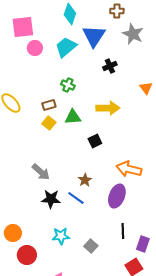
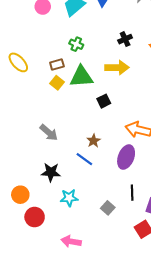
black cross: (110, 66) -> (125, 39), moved
green triangle: (73, 117) -> (81, 77), size x1.4
black star: (51, 199) -> (51, 172), moved
gray square: (91, 246) -> (108, 208), moved

